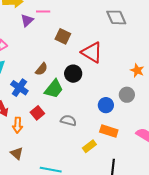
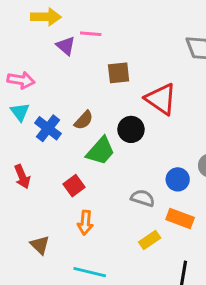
purple triangle: (27, 20) -> (66, 46), turned -40
brown square: (63, 36) -> (119, 73), turned -35
blue cross: (19, 88) -> (48, 128), moved
gray semicircle: (68, 120) -> (143, 198), moved
orange arrow: (18, 125) -> (85, 223), moved

